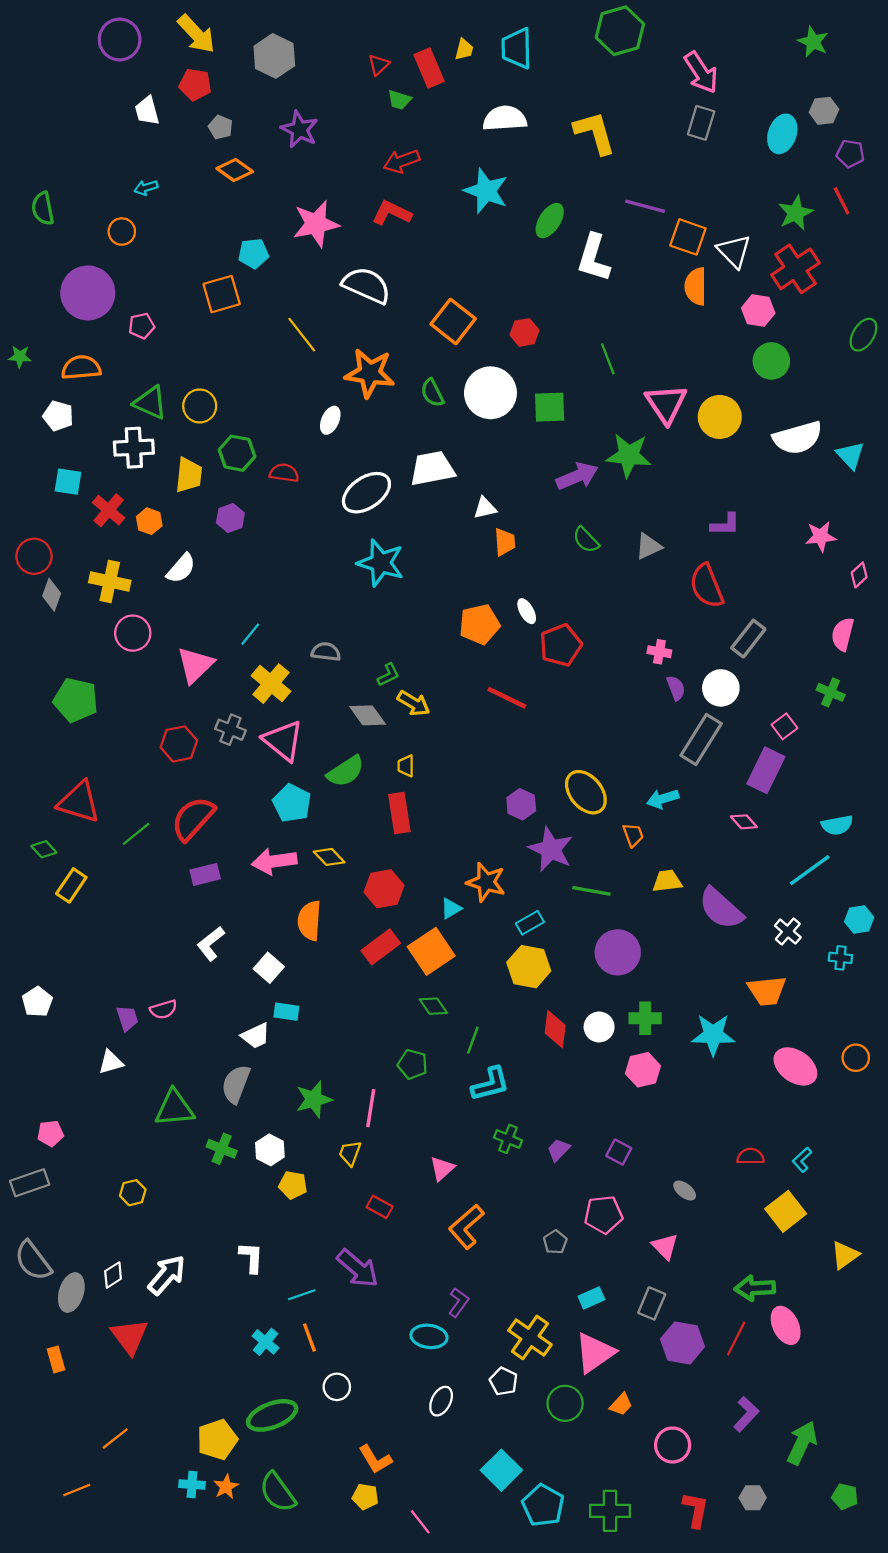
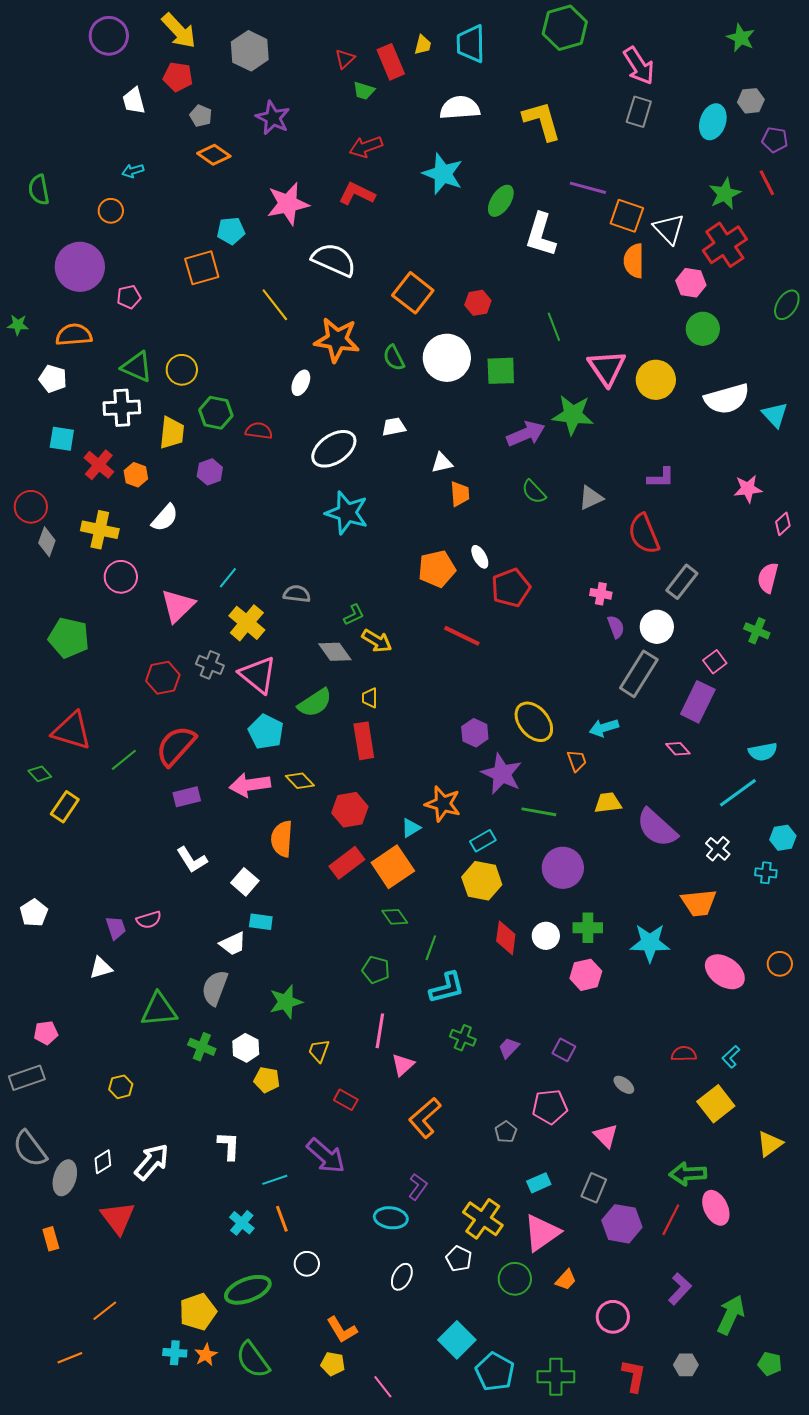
white trapezoid: (432, 469) -> (394, 427), size x0.6
white L-shape: (211, 944) -> (192, 860), turned -84
pink line: (371, 1108) -> (380, 1031), moved

